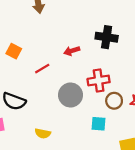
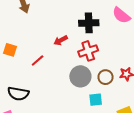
red cross: (99, 81) -> (88, 51), moved
gray circle: (71, 95) -> (80, 76), moved

